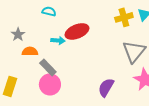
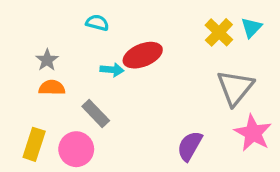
yellow cross: (124, 17) -> (219, 32), turned -30
orange semicircle: (30, 51) -> (52, 88), moved
pink circle: (50, 84) -> (76, 149), moved

